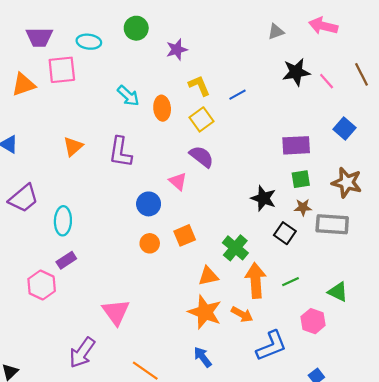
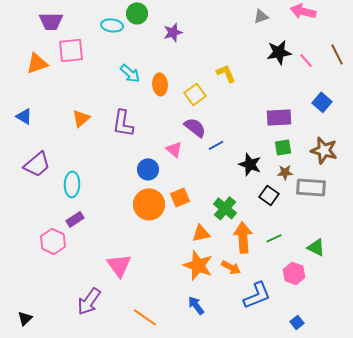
cyan ellipse: (89, 42) -> (112, 25), moved
yellow L-shape: (199, 86) -> (226, 73), moved
blue line: (238, 95) -> (216, 145), moved
orange circle: (150, 243) -> (149, 204), size x1.8

